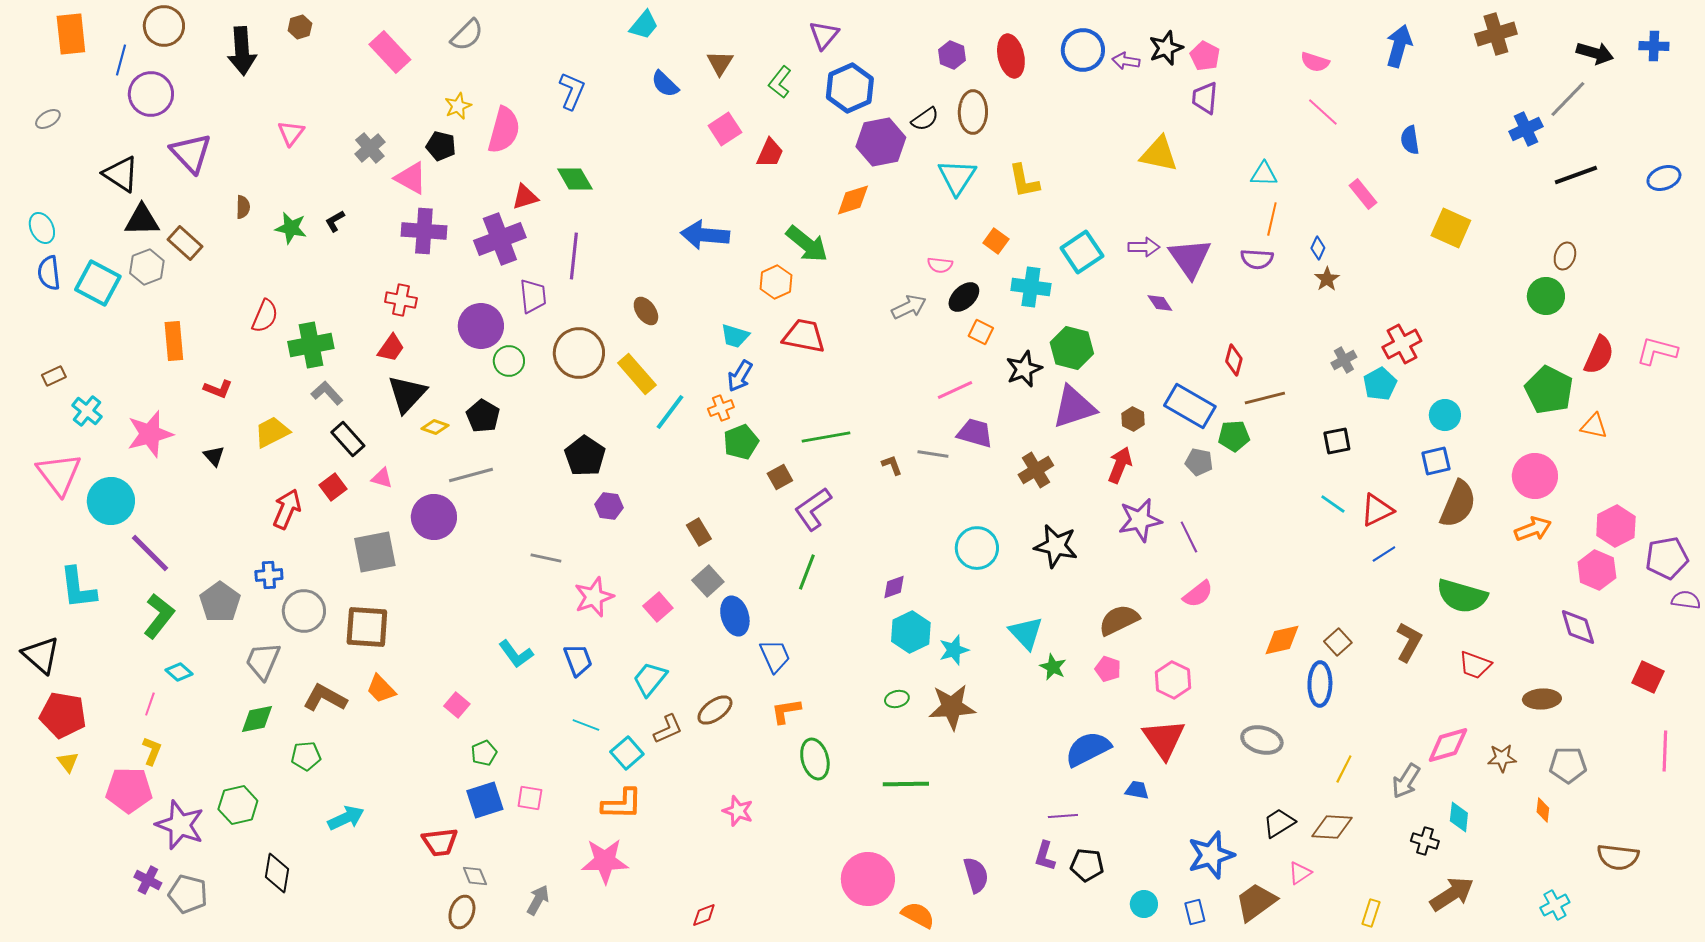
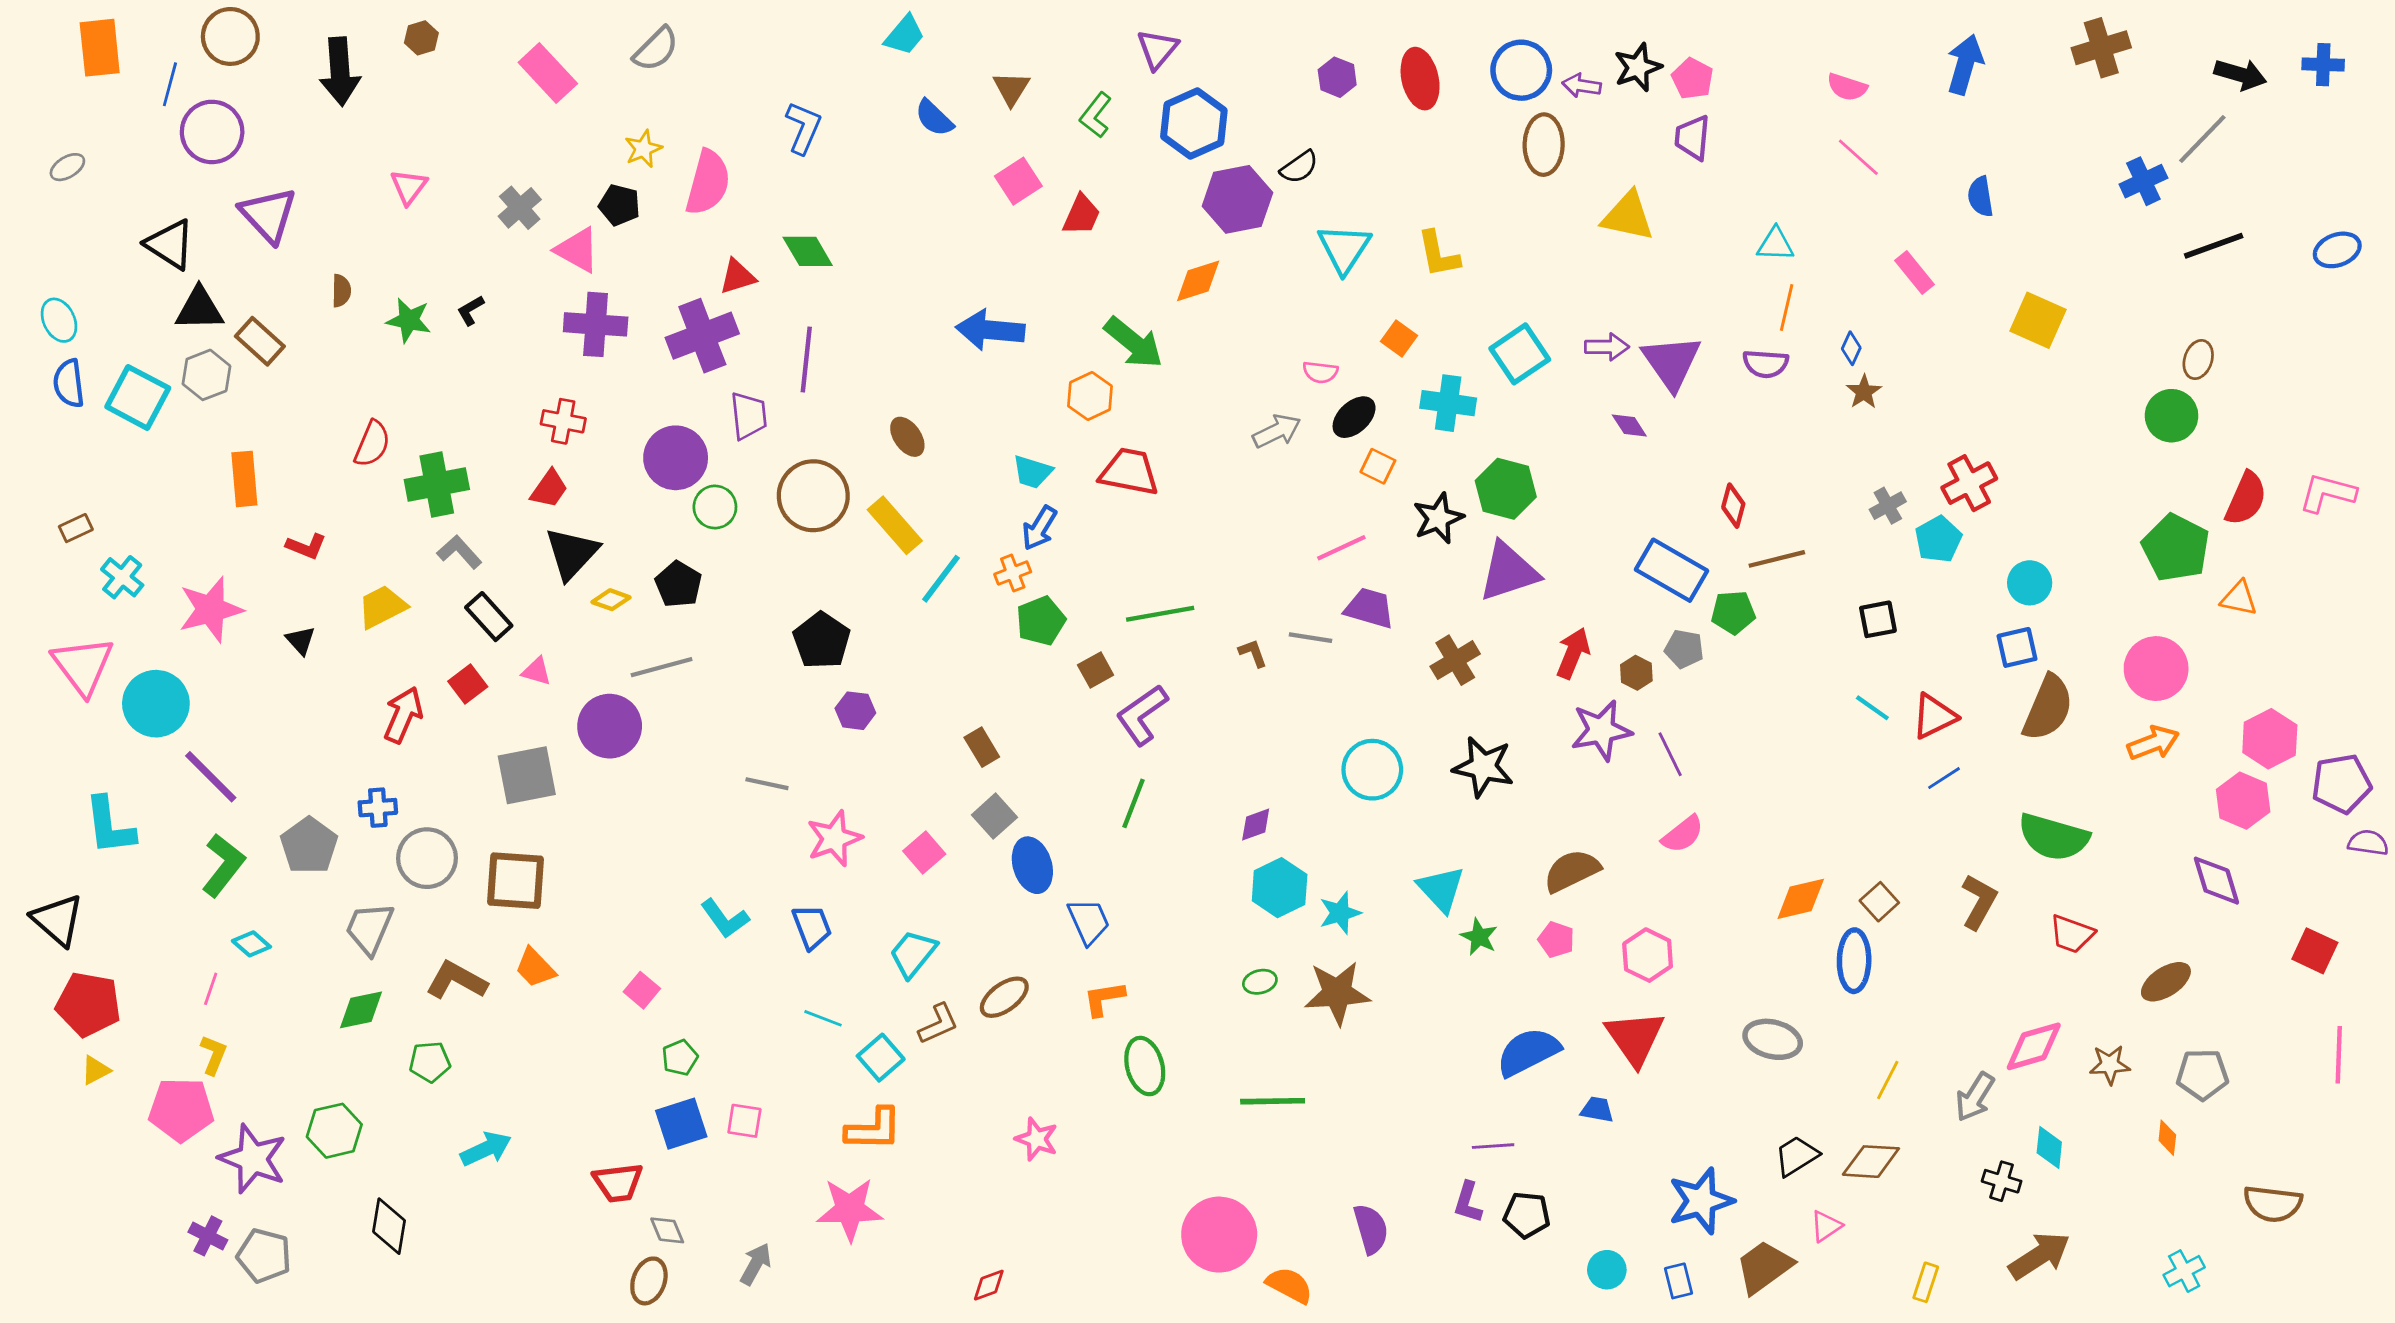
brown ellipse: (973, 112) -> (1544, 145), moved
brown hexagon: (1133, 419) -> (1636, 673), moved
brown ellipse: (1542, 699) -> (2166, 982), turned -30
yellow triangle: (68, 762) -> (96, 1070), turned 40

